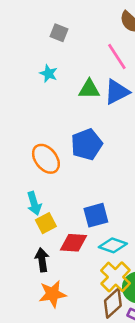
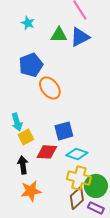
blue pentagon: (87, 144) -> (31, 65), moved
orange ellipse: (46, 159) -> (50, 88), moved
yellow cross: (115, 277) -> (79, 178), turned -30

